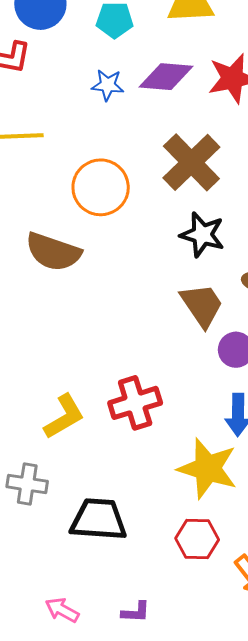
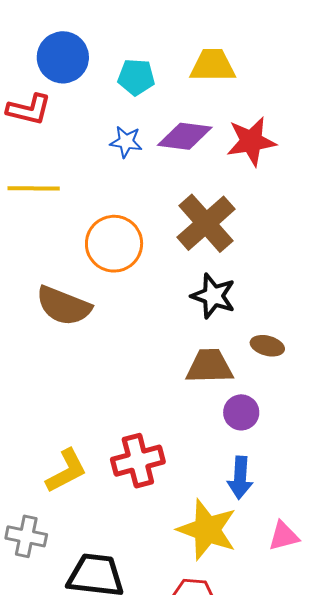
brown trapezoid: (202, 305) -> (209, 366), turned -60

